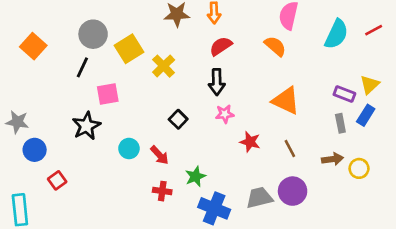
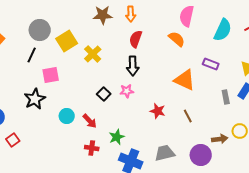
red semicircle: (221, 46) -> (136, 39), turned -36
purple rectangle: (344, 94) -> (211, 64), moved
pink star: (225, 114) -> (127, 91), moved
brown arrow: (332, 159) -> (220, 139), moved
purple circle: (293, 191) -> (201, 155), moved

